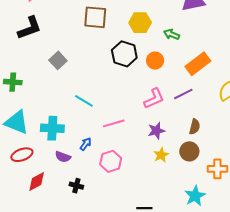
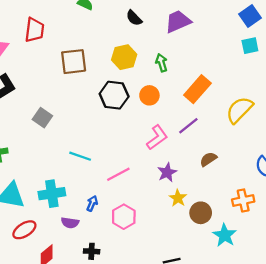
green arrow: (171, 34) -> (161, 63), turned 63
brown semicircle: (195, 127) -> (208, 159), turned -126
brown circle: (189, 151) -> (201, 213), moved

